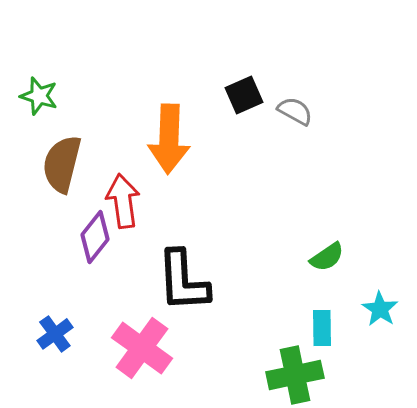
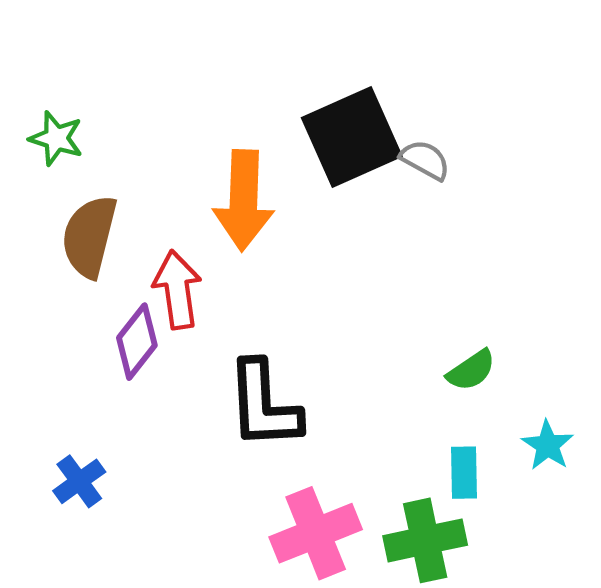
black square: (244, 95) -> (352, 137), size x1.8
pink cross: (142, 348) -> (316, 533), moved, turned 32

